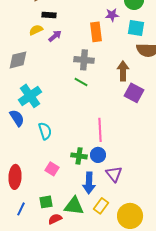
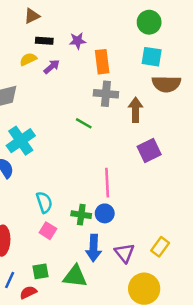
purple star: (112, 15) -> (78, 41), moved
gray cross: (84, 60) -> (106, 94), moved
purple square: (134, 93) -> (149, 151), moved, turned 36
cyan semicircle: (45, 131) -> (44, 202), moved
purple triangle: (114, 174) -> (124, 253), moved
yellow rectangle: (101, 206) -> (160, 247), moved
red semicircle: (55, 219) -> (28, 292), moved

